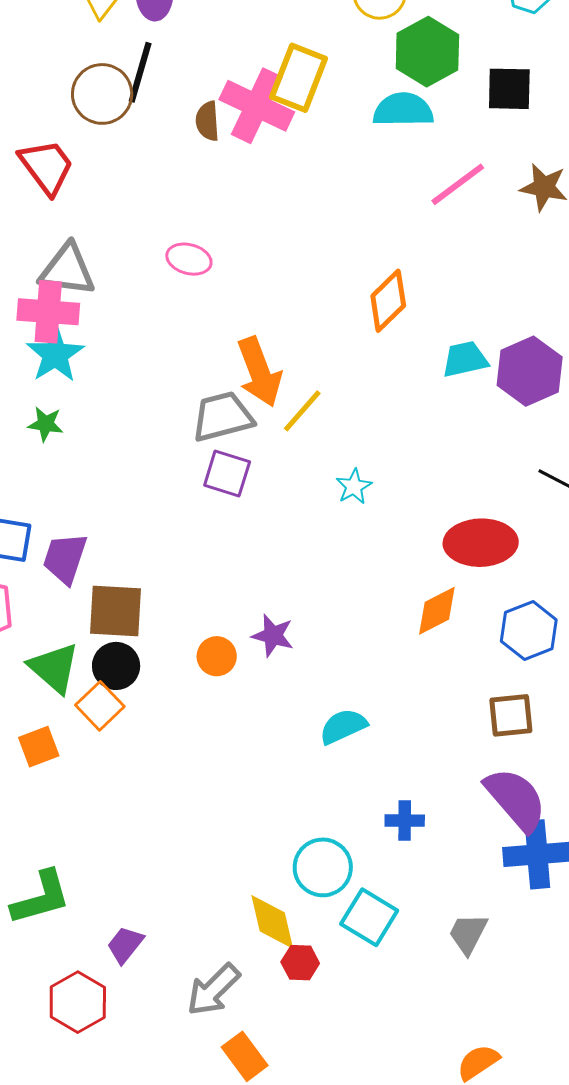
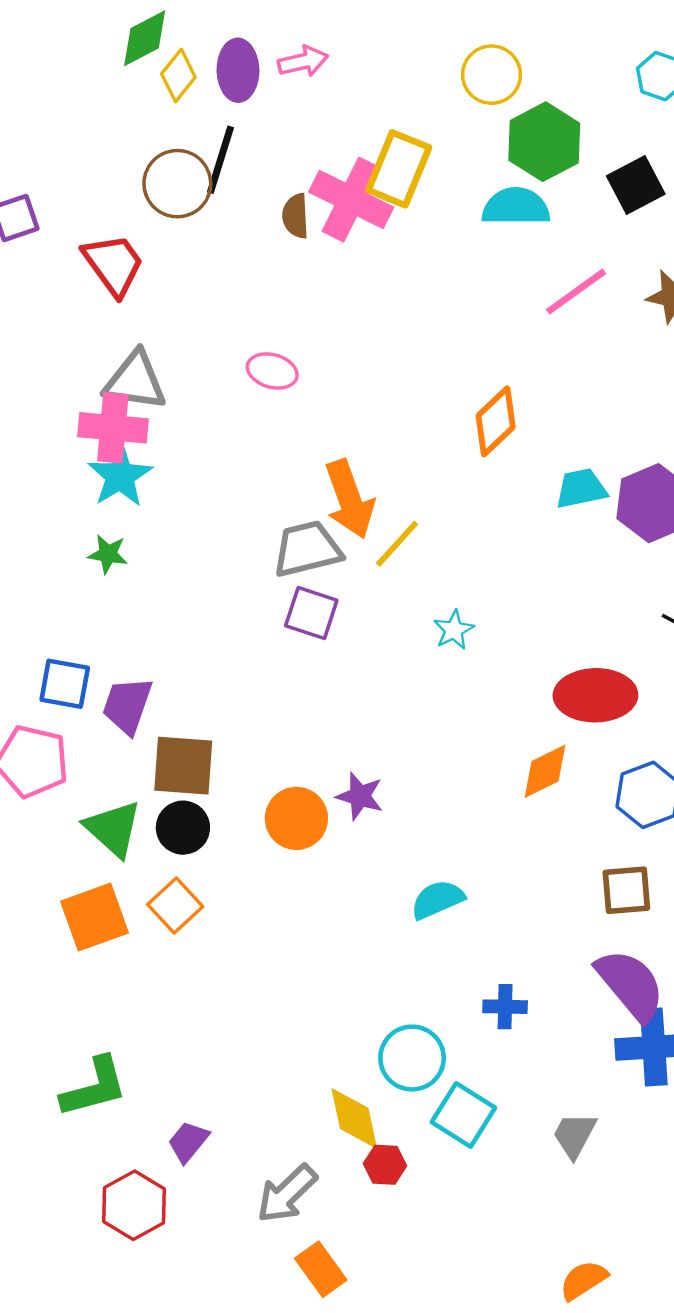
black square: (509, 89) -> (636, 185), turned -30
orange circle: (217, 656) -> (296, 818), size x1.4
orange square: (100, 706) -> (175, 906), moved
orange square: (39, 747) -> (95, 917), size x1.5

